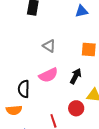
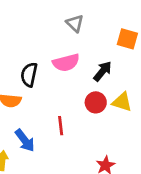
red circle: (76, 108) -> (96, 102), moved

